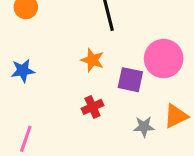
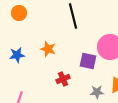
orange star: (92, 60) -> (48, 49), moved

